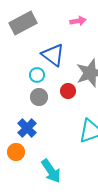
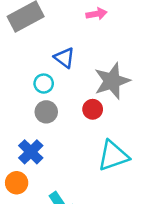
blue triangle: (53, 55) -> (64, 58), size x0.7
red circle: (68, 91) -> (93, 109), moved

